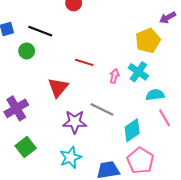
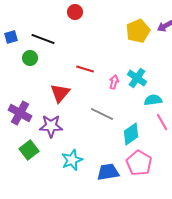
yellow pentagon: (148, 41) -> (138, 31), moved
purple cross: (16, 108) -> (20, 113), turned -30
purple star: (75, 122) -> (51, 126), moved

